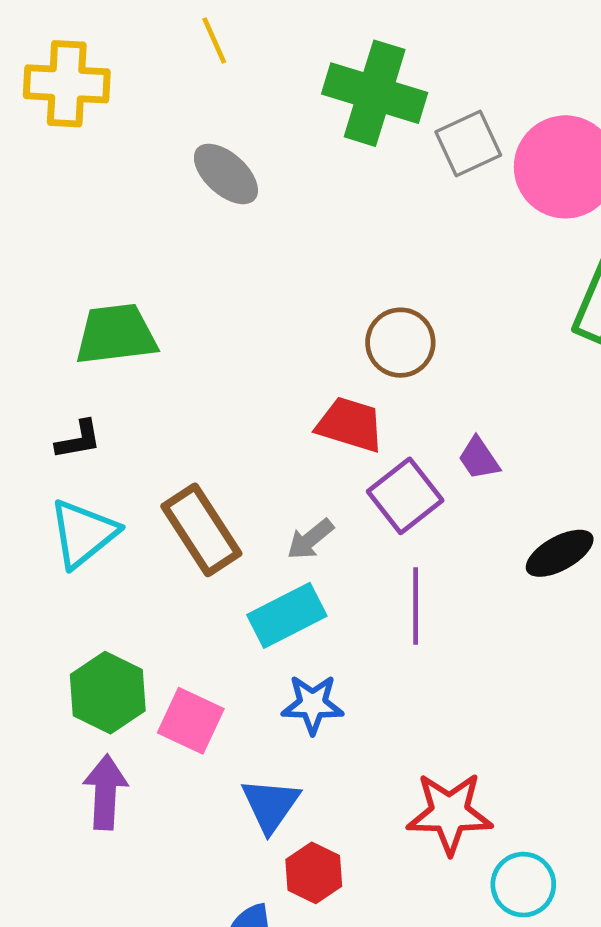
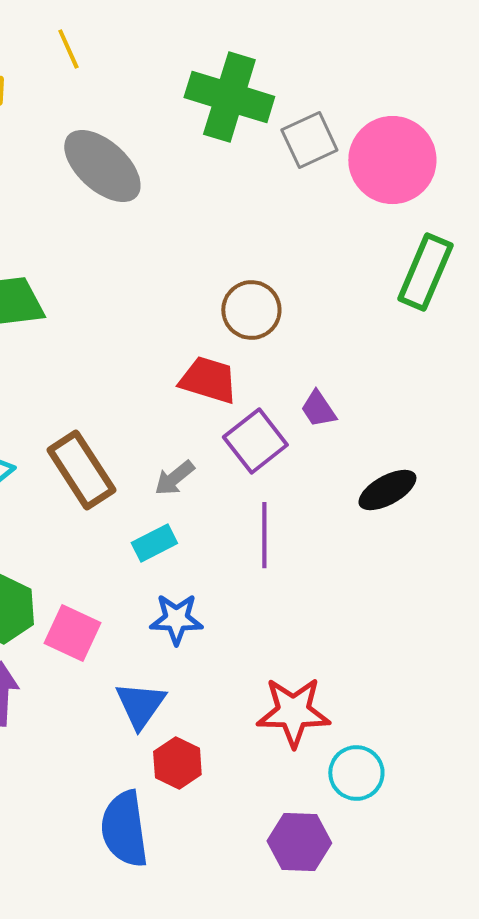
yellow line: (214, 41) -> (68, 49), moved
gray ellipse: (226, 174) -> (102, 166), size x1.4
cyan rectangle: (287, 615) -> (154, 543), size x0.7

